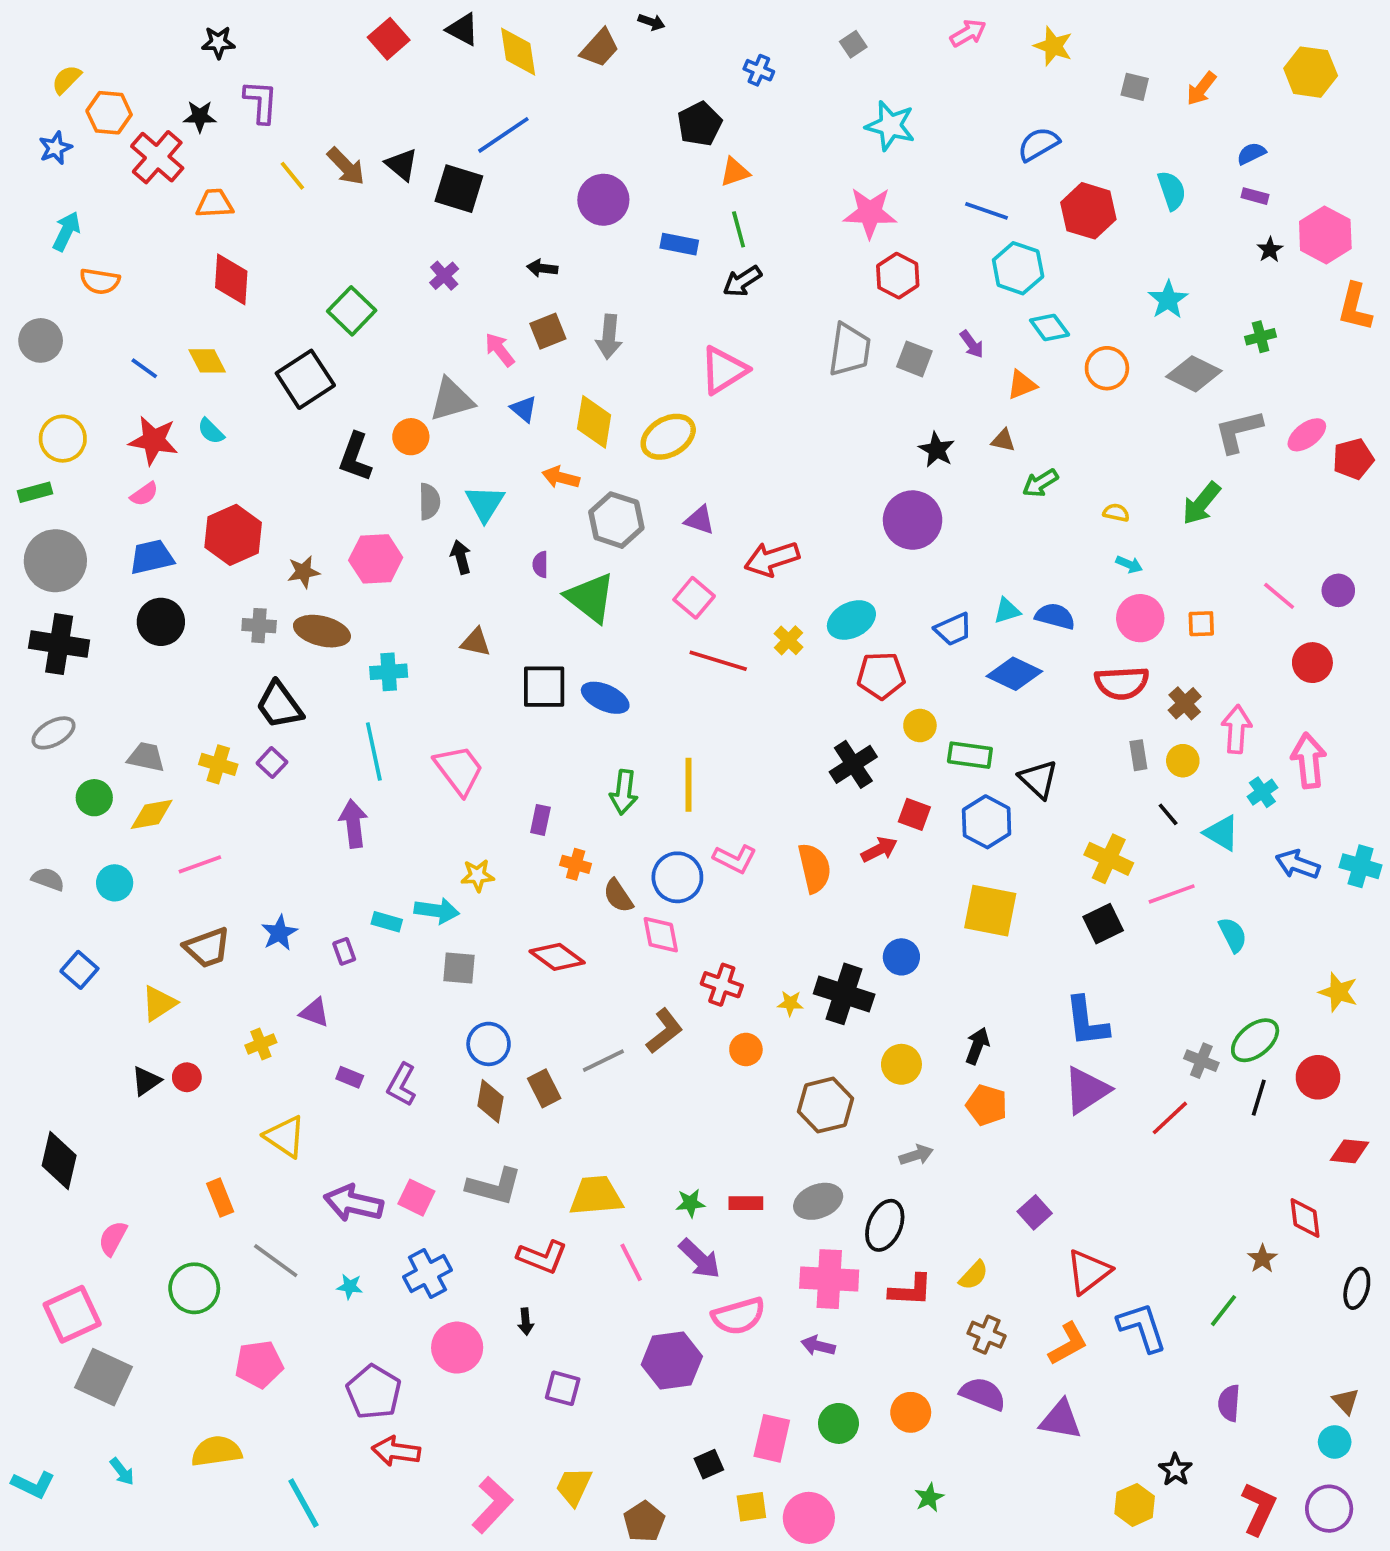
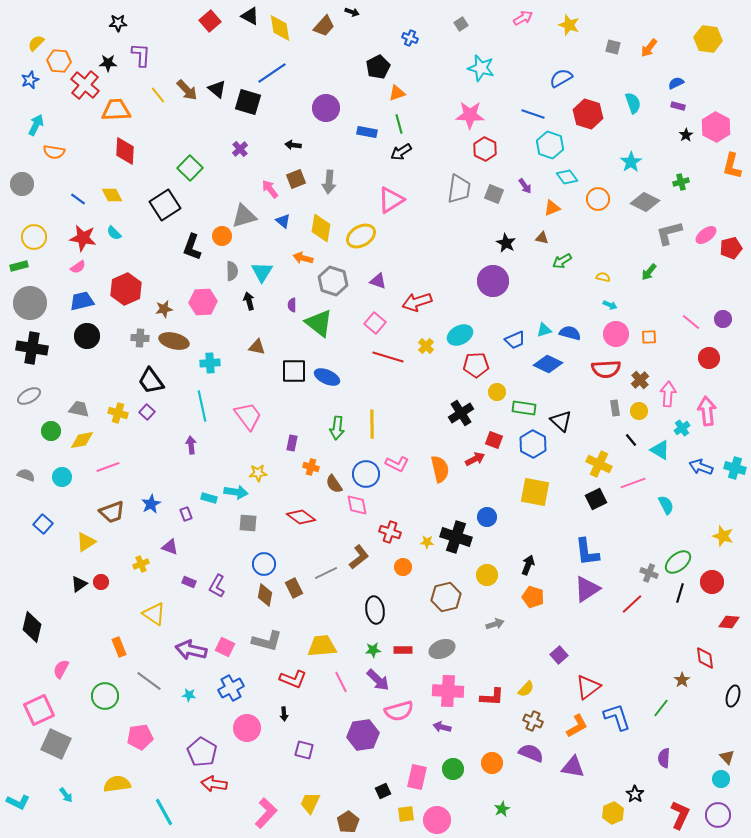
orange trapezoid: (215, 203) -> (116, 110), size x1.4
green arrow: (1201, 503) -> (649, 272), size x0.7
purple arrow: (353, 824) -> (191, 445), size x0.7
black ellipse: (885, 1225) -> (375, 610), moved, turned -32

